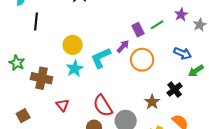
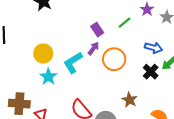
purple rectangle: (138, 30) -> (97, 30), moved
brown cross: (42, 78) -> (19, 104), moved
black cross: (175, 90) -> (151, 72), moved

